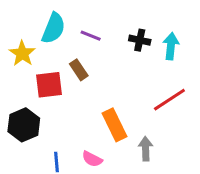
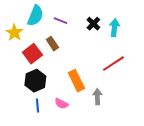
black cross: (140, 40) -> (93, 24), turned 32
red square: (49, 85) -> (32, 54), turned -30
black hexagon: (24, 125) -> (35, 81), moved

